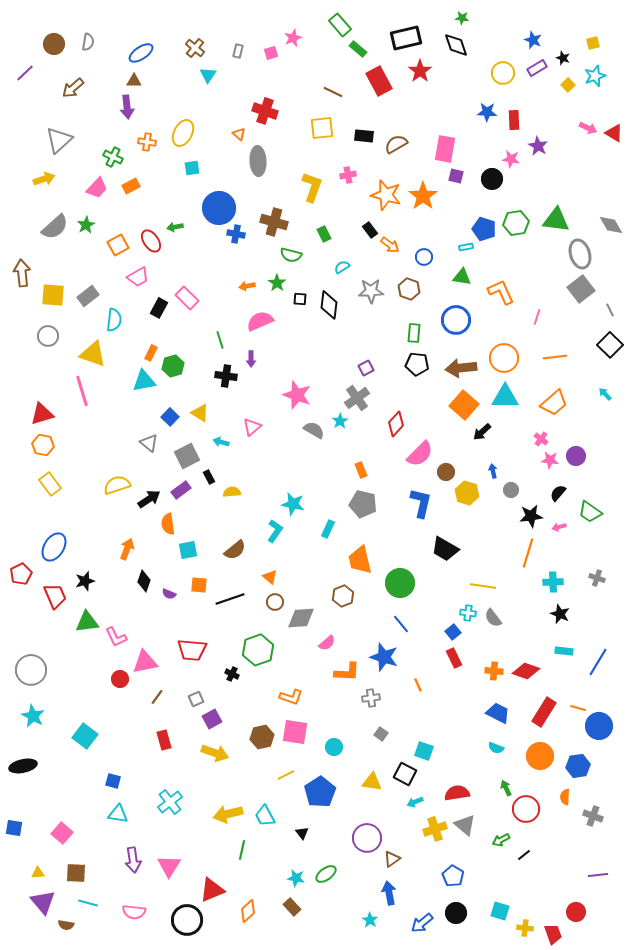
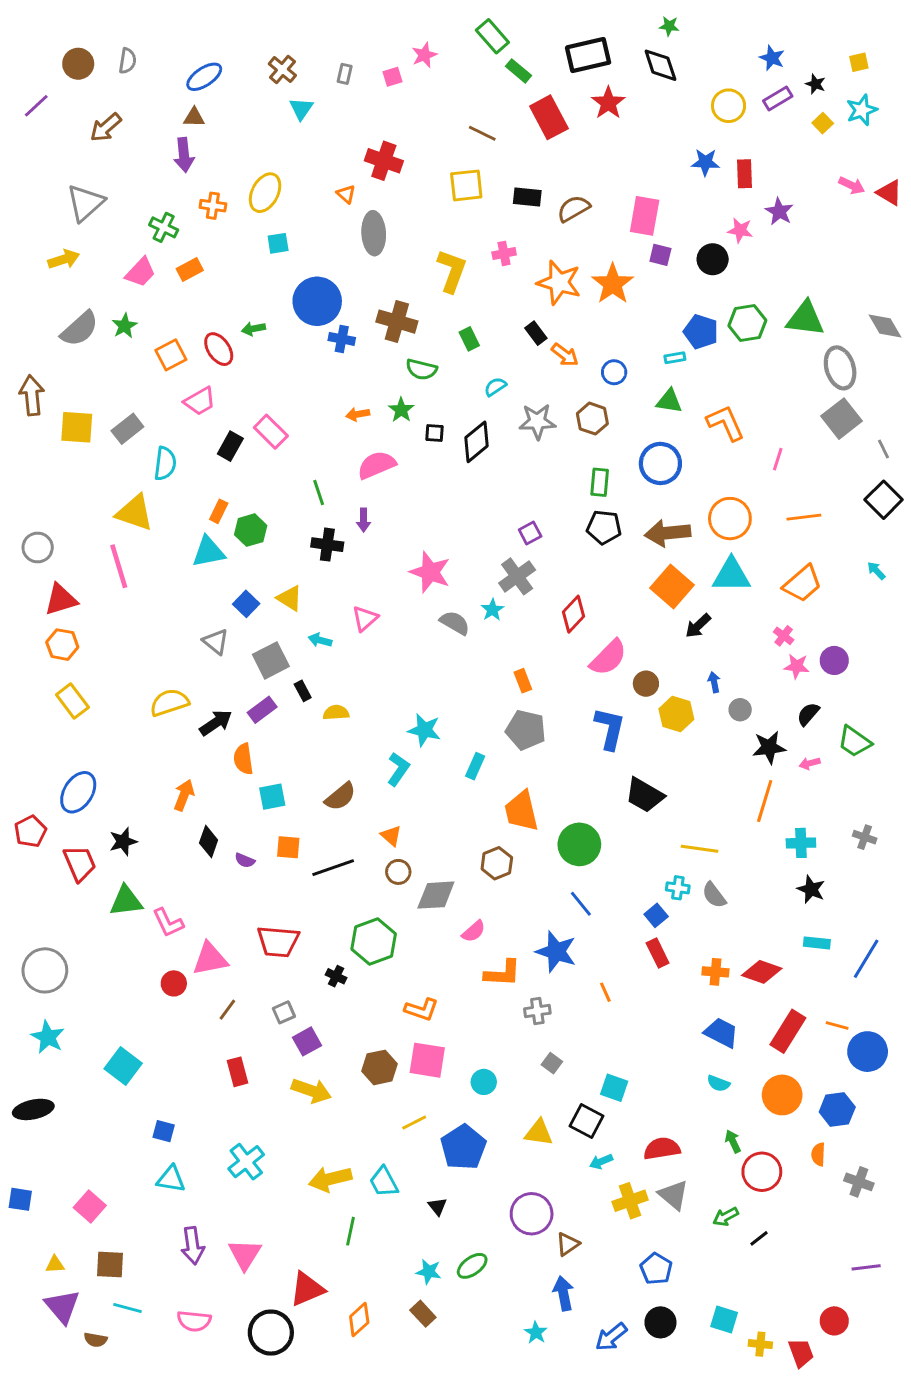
black diamond: (329, 305) -> (477, 442), turned 44
gray circle: (48, 336) -> (38, 547), moved

